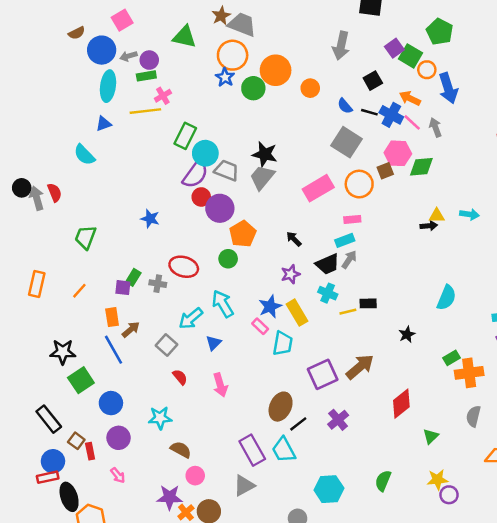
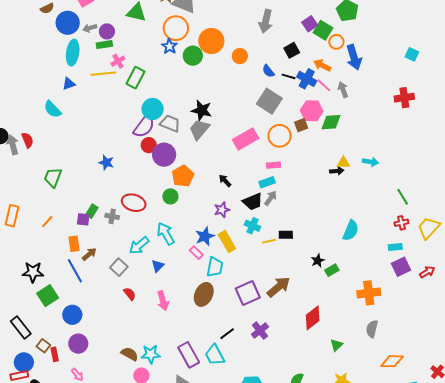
green rectangle: (185, 136) -> (135, 78), moved
green rectangle: (452, 358) -> (332, 270), moved
brown ellipse: (281, 407) -> (204, 294), moved
cyan star: (160, 418) -> (151, 354), moved

